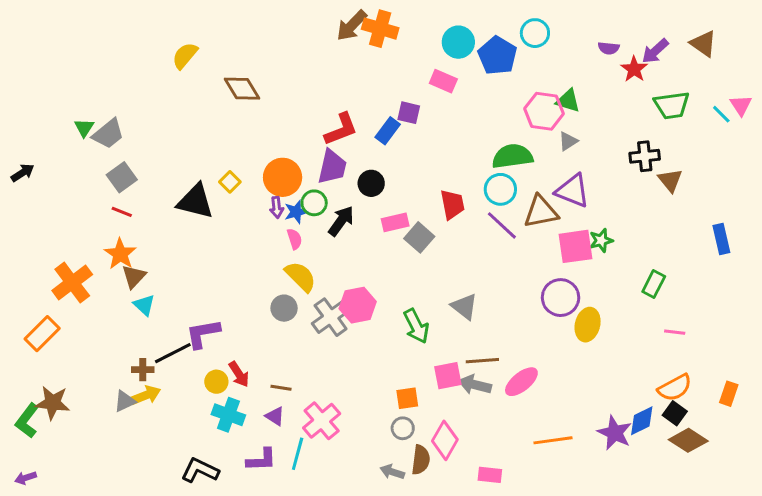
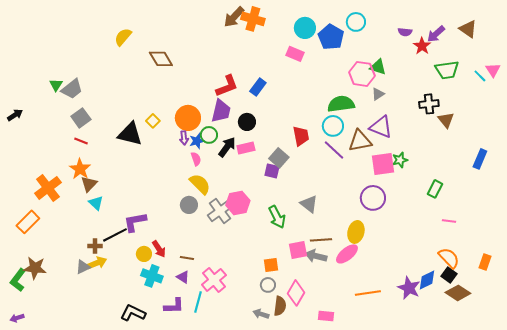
purple square: (409, 113) -> (272, 171), moved
pink rectangle: (395, 222) -> (246, 148), moved
blue rectangle: (721, 239) -> (480, 159), turned 36
yellow ellipse: (588, 325) -> (356, 232), moved
orange semicircle: (675, 388) -> (449, 258), turned -105

